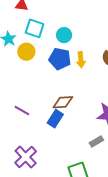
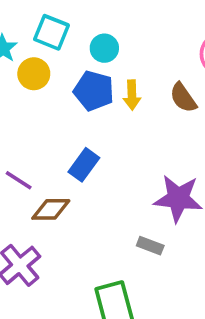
brown diamond: (63, 102) -> (51, 209), moved
blue rectangle: (55, 119) -> (84, 165), moved
gray rectangle: (96, 142) -> (150, 246), turned 48

